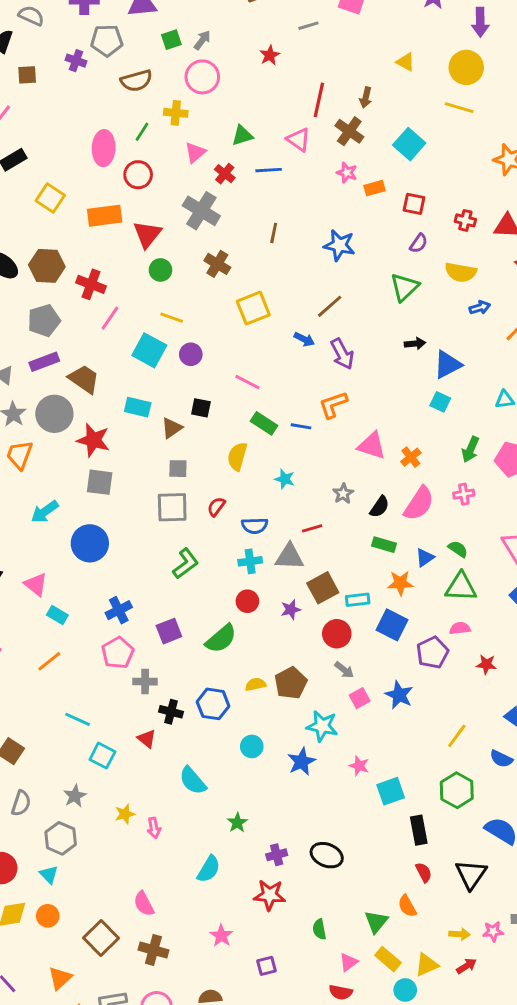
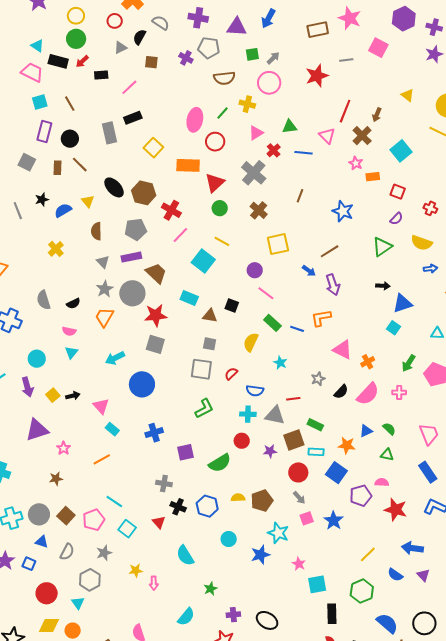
red star: (270, 55) -> (317, 76), size x1.6
purple circle: (191, 354) -> (255, 270), moved
brown triangle: (172, 428) -> (210, 316), turned 35
red star: (93, 440) -> (156, 315), turned -30
green rectangle: (384, 545) -> (315, 425), moved
green triangle: (461, 587) -> (387, 455), size x0.6
pink pentagon: (118, 653) -> (94, 520), moved
red star: (486, 664) -> (396, 510), size x1.6

